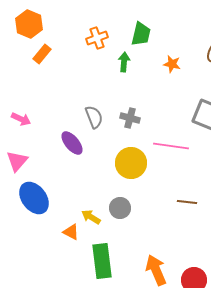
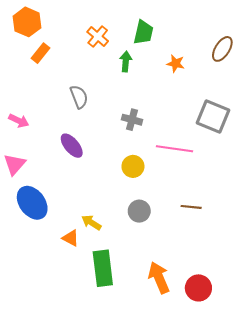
orange cross: (97, 38) -> (98, 36), turned -30
gray semicircle: (94, 117) -> (79, 97), moved
yellow circle: (131, 163) -> (133, 166), size x0.7
gray circle: (120, 208) -> (139, 211), moved

